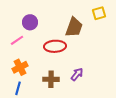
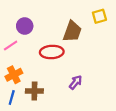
brown cross: (51, 79) -> (34, 91), moved

